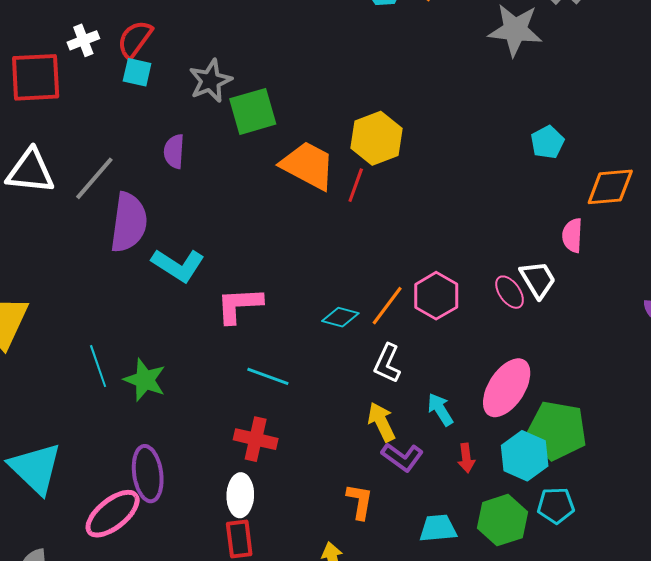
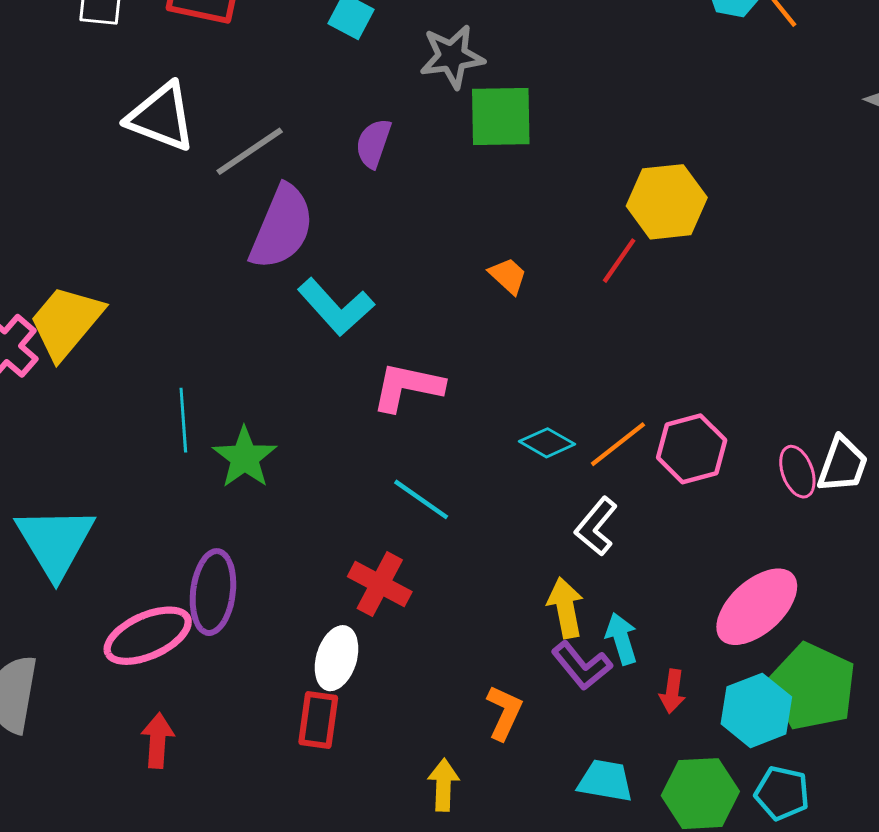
orange trapezoid: (308, 165) -> (508, 276), moved, size x0.5
white trapezoid: (538, 279) -> (843, 464), turned 36
cyan arrow: (440, 410) -> (622, 639), moved

